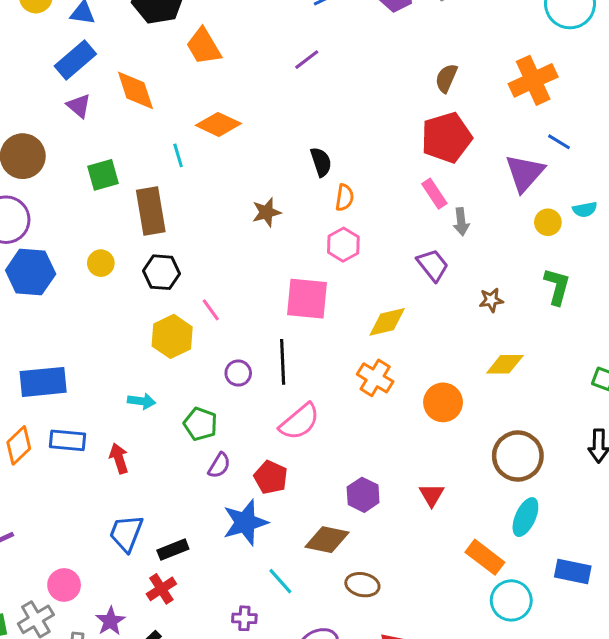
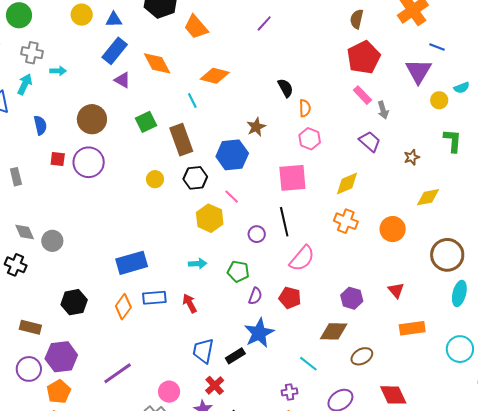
blue hexagon: (31, 272) -> (232, 155), moved
blue star: (245, 522) -> (259, 333), moved
orange rectangle: (485, 557) -> (412, 328), moved, turned -35
brown ellipse: (362, 585) -> (362, 356), turned -30
red cross: (161, 589) -> (215, 385), moved

